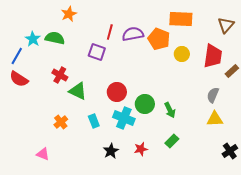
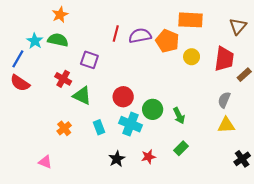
orange star: (69, 14) -> (60, 15), moved
purple square: (97, 52) -> (89, 60), moved

